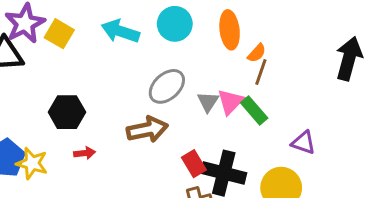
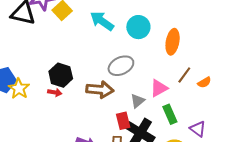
orange semicircle: (257, 53) -> (204, 82), moved
gray triangle: (208, 102) -> (138, 101), moved
green rectangle: (254, 110) -> (170, 114), moved
black hexagon: (67, 112) -> (61, 75), moved

